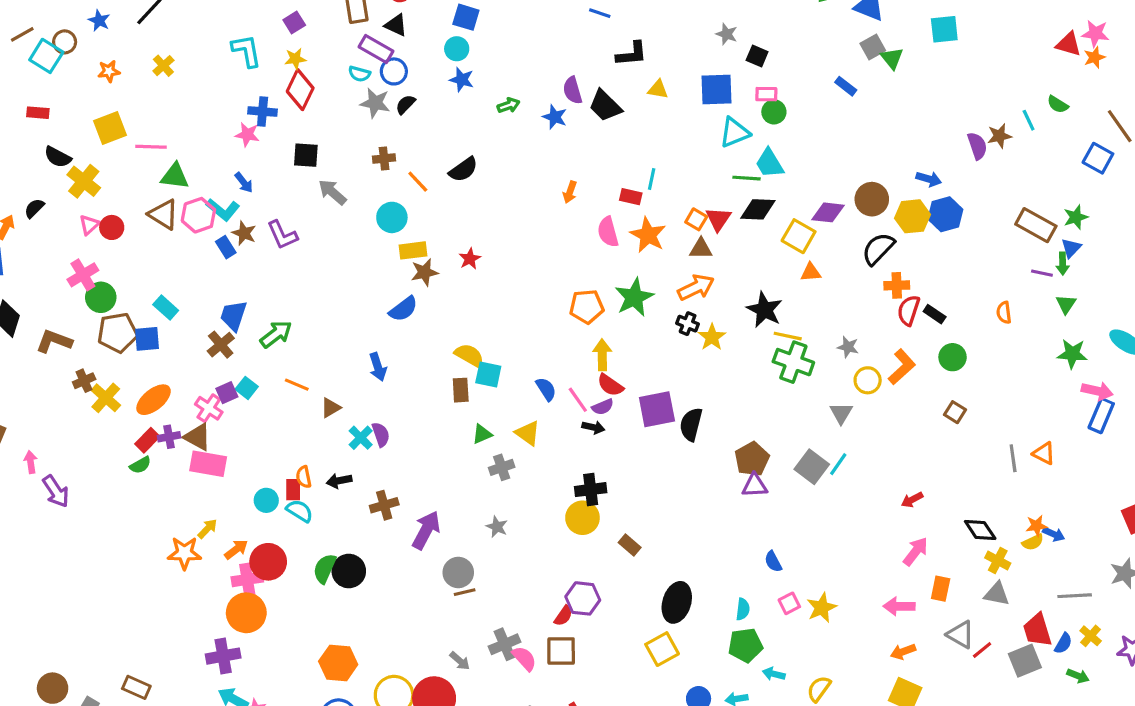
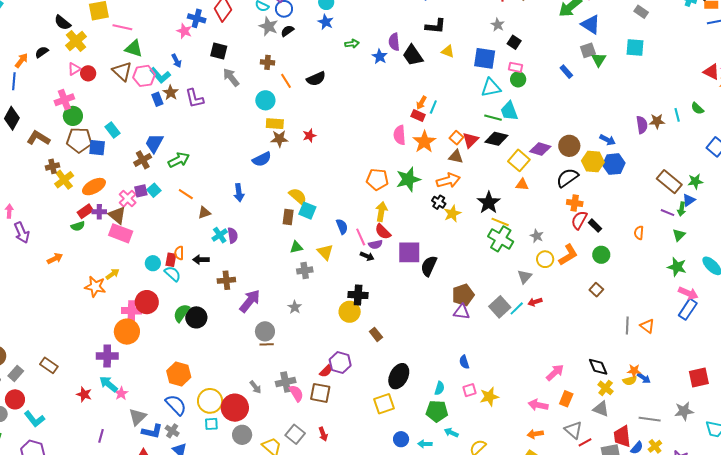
orange arrow: (570, 192) -> (421, 103), moved
red arrow: (912, 500) -> (535, 302), moved
orange arrow: (236, 549) -> (55, 259), moved

